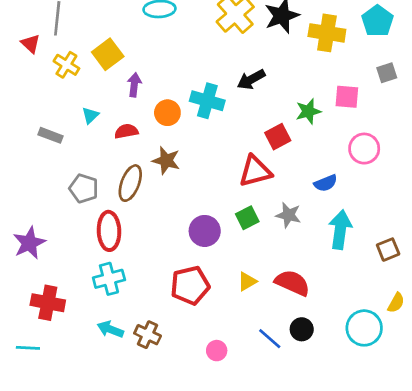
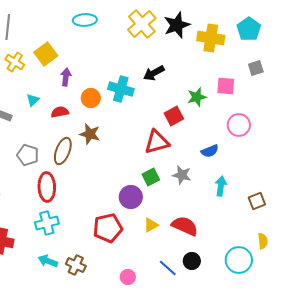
cyan arrow: (340, 230) -> (221, 186), size x0.7
purple circle: (205, 231) -> (131, 197), moved
yellow semicircle: (396, 303) -> (263, 241), turned -35

